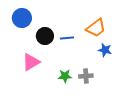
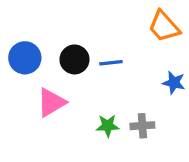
blue circle: (22, 18) -> (25, 58), moved
orange trapezoid: (96, 28) -> (164, 26), moved, turned 85

